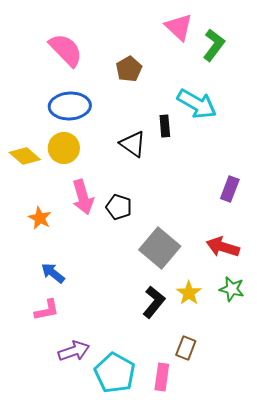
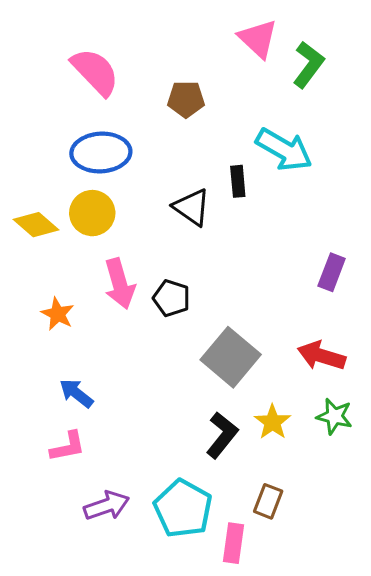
brown pentagon: (129, 69) -> (186, 99), turned 30
cyan pentagon: (115, 373) -> (183, 509), moved

